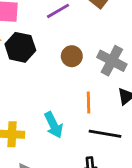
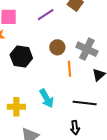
black hexagon: (20, 47) -> (21, 57), moved
orange line: (88, 103) -> (70, 69), moved

